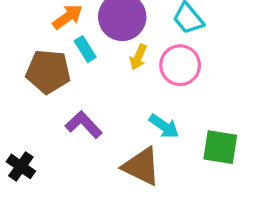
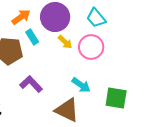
yellow arrow: (138, 57) -> (65, 42), turned -70

